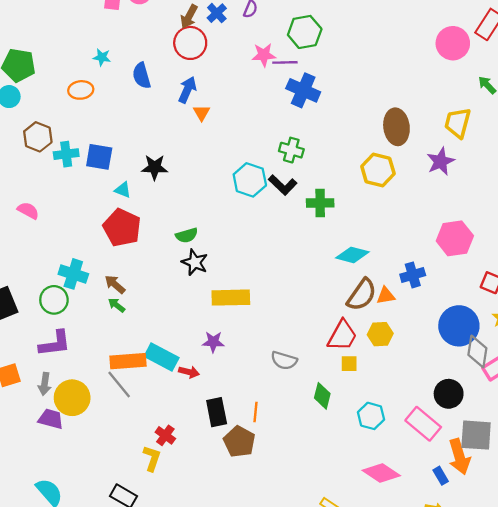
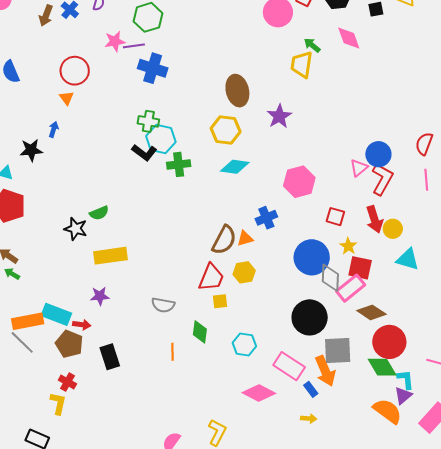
red circle: (190, 43) -> (75, 71), moved
blue arrow: (187, 90) -> (54, 129), moved, size x0.7
yellow trapezoid: (458, 123) -> (302, 65), moved
cyan hexagon: (250, 180) -> (161, 139), moved
green semicircle: (187, 235) -> (99, 213), moved
cyan diamond: (352, 255) -> (235, 167), moved
black circle: (449, 394) -> (310, 317), size x1.4
orange line: (256, 412) -> (173, 352), moved
pink rectangle: (423, 424) -> (289, 366), moved
brown pentagon: (239, 442) -> (69, 344), moved

